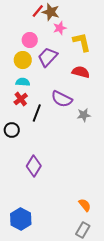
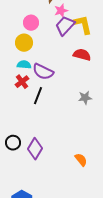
purple trapezoid: (48, 57) -> (65, 26), moved
purple semicircle: (62, 99) -> (43, 72), moved
black circle: (12, 130) -> (13, 143), moved
orange semicircle: (85, 205) -> (81, 160), moved

